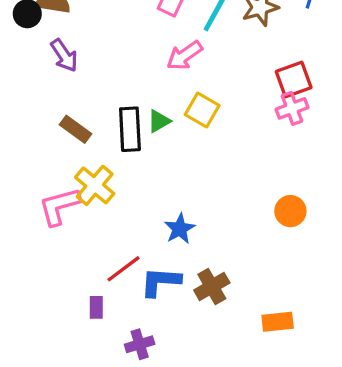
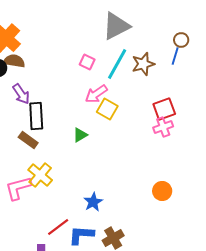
yellow square: (202, 110) -> (107, 109), moved
black rectangle: (130, 129) -> (36, 116), moved

